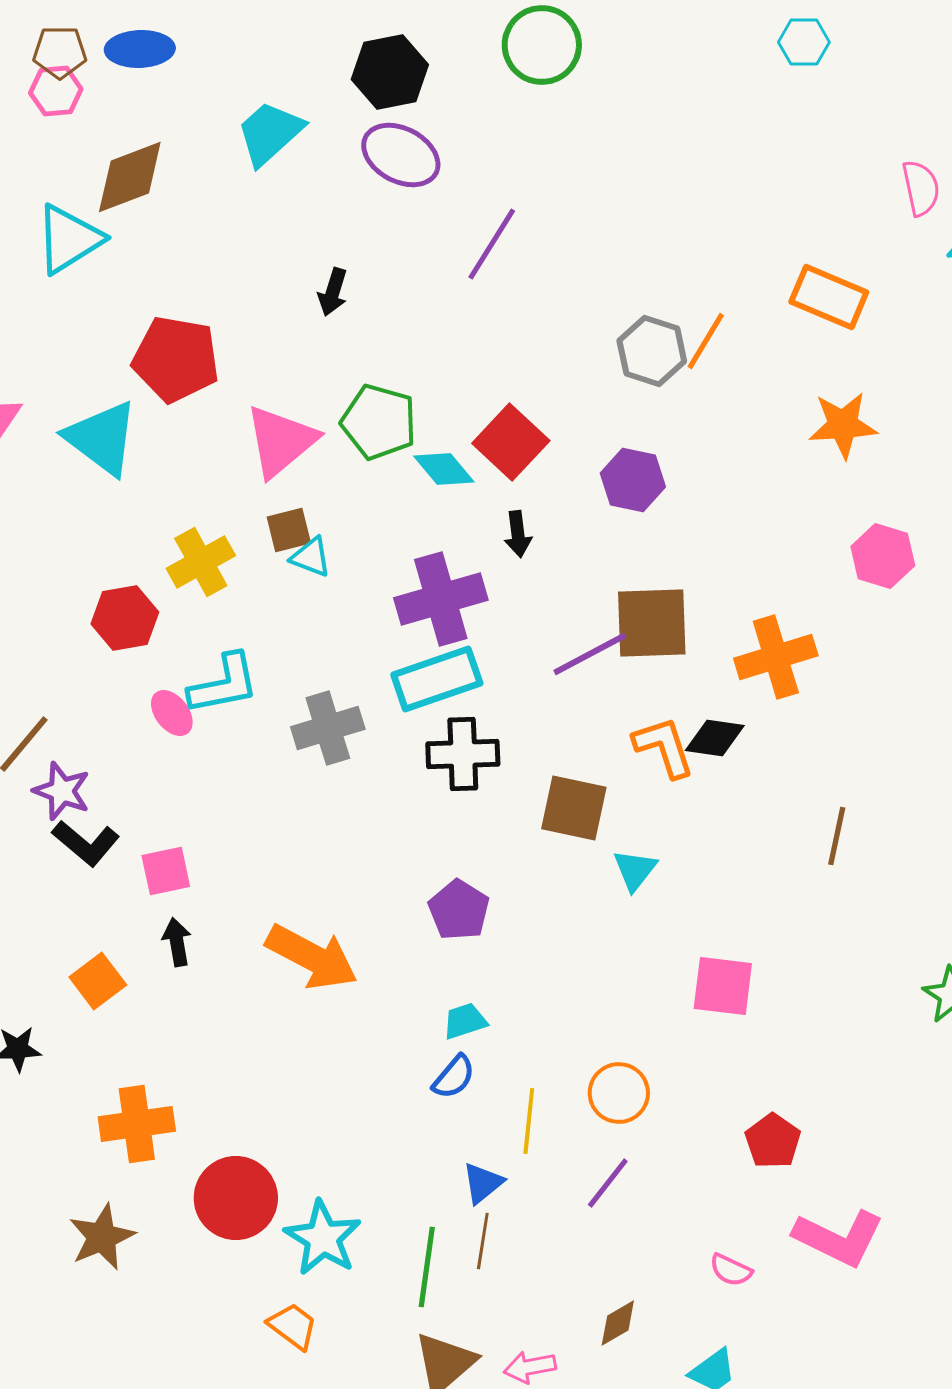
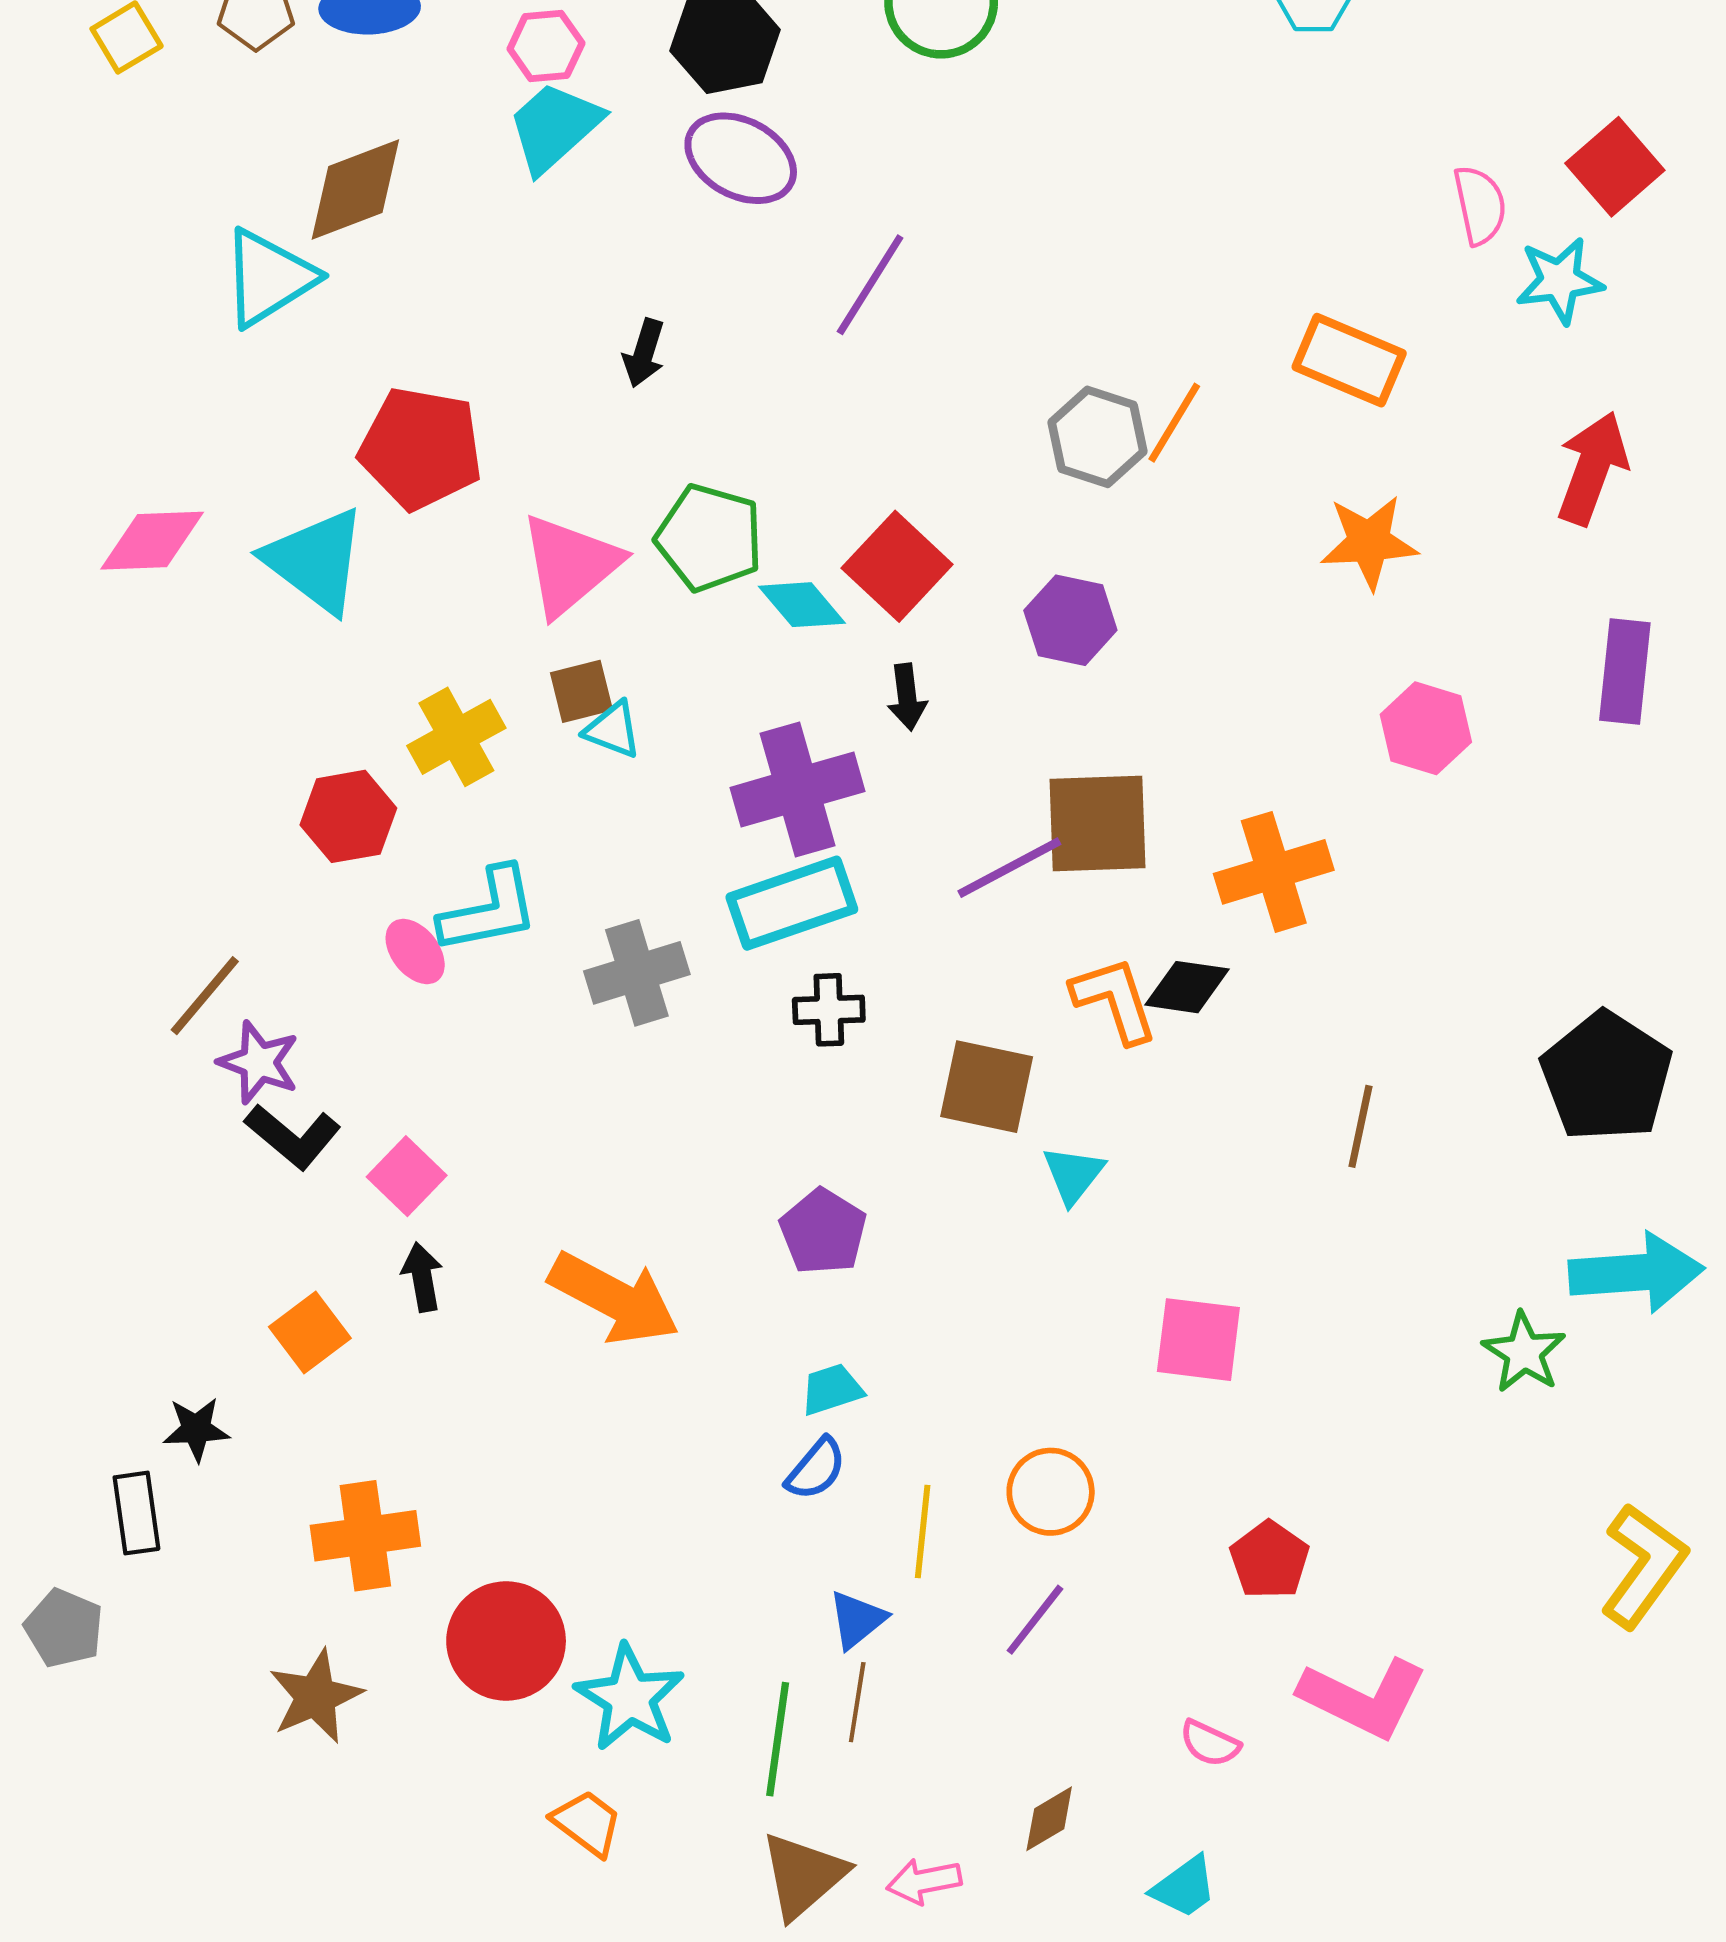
pink hexagon: (56, 91) -> (546, 46), moved
black cross: (463, 754) -> (829, 1010), size x0.7
pink square: (166, 871) -> (407, 1176), turned -34

